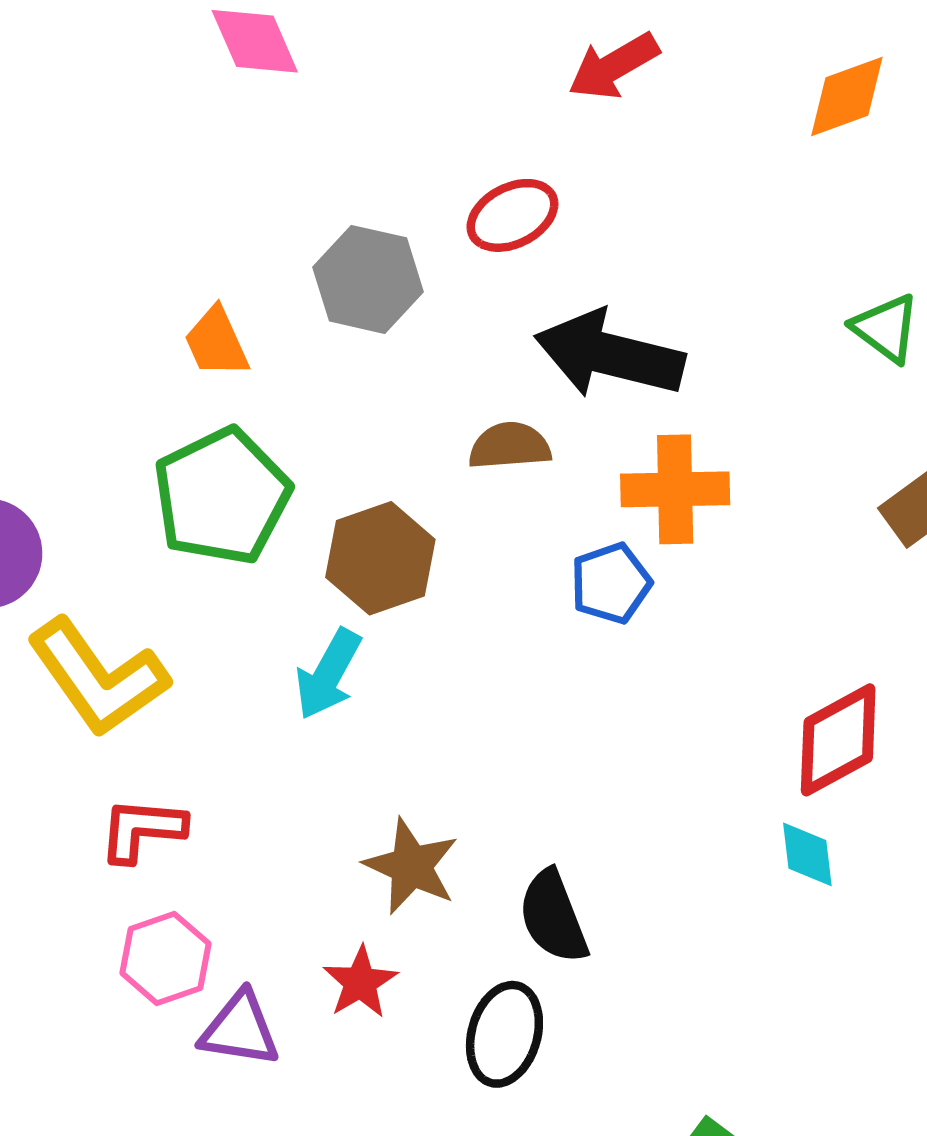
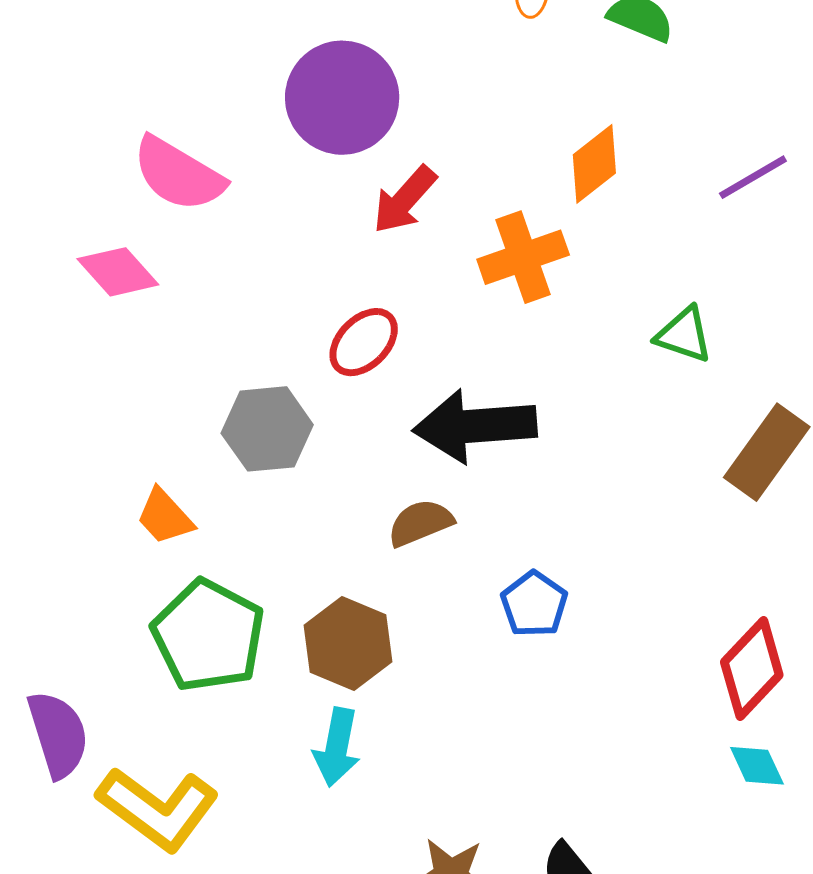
orange cross: (675, 489) -> (523, 257), moved

